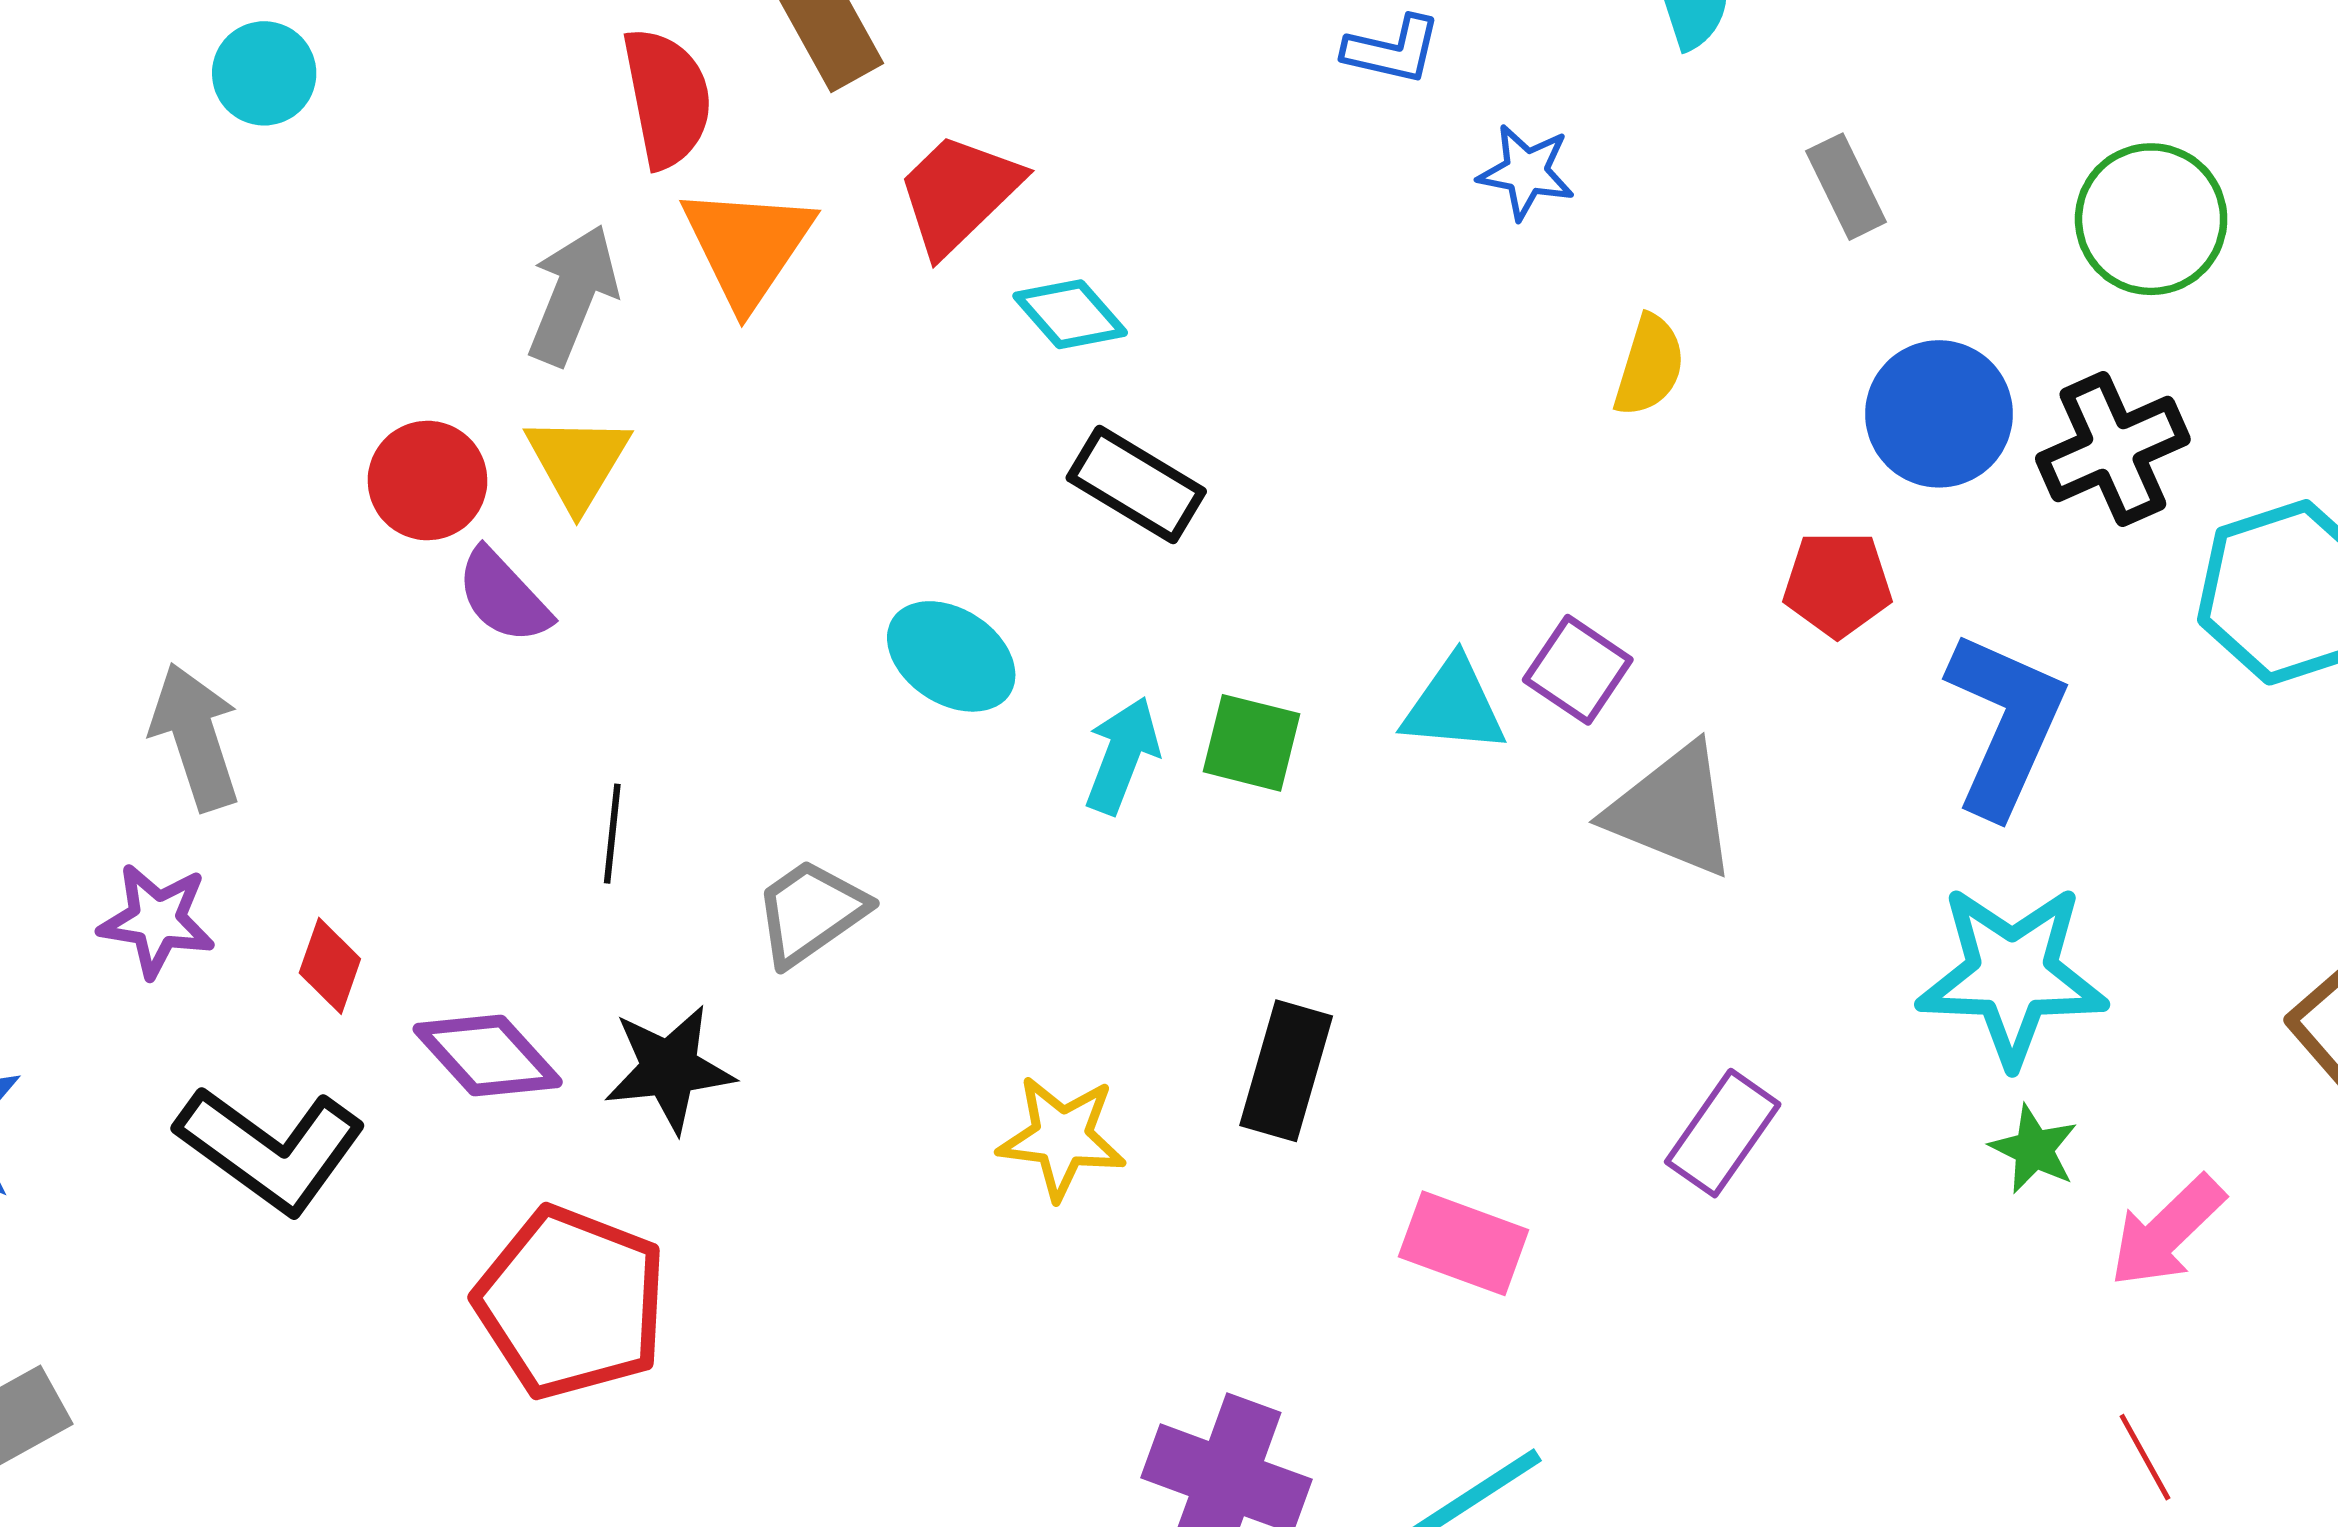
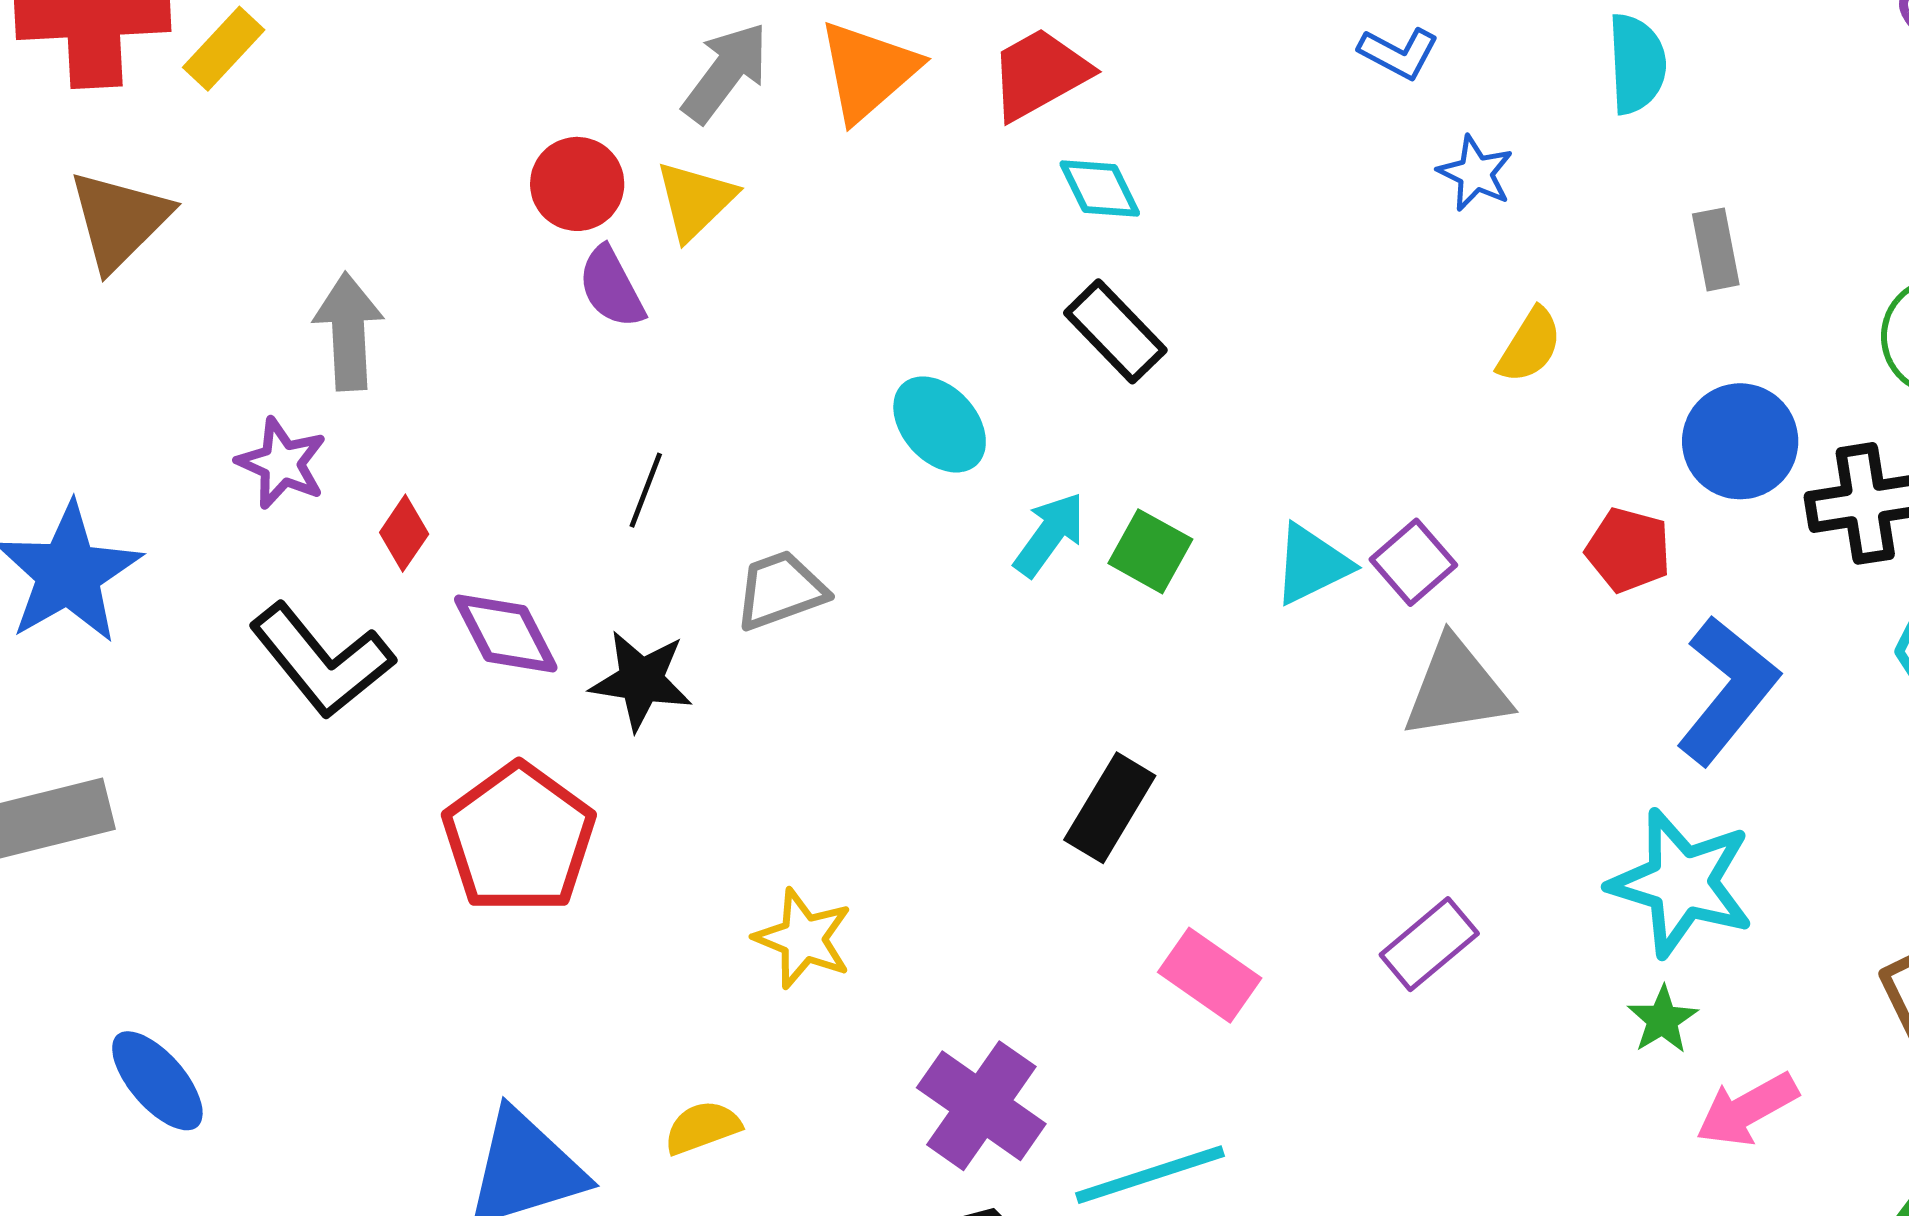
cyan triangle: (1454, 706) -> (1312, 564), turned -46
gray triangle: (1672, 810) -> (1457, 689), turned -46
yellow star: (1062, 1137) -> (803, 939), moved

